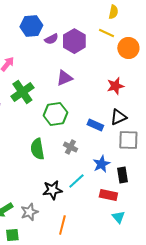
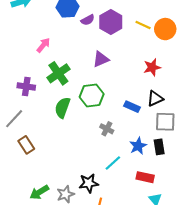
yellow line: (106, 33) -> (143, 25), moved
green semicircle: (37, 149) -> (62, 108), moved, turned 30
black rectangle: (122, 175) -> (159, 147), moved
black star: (52, 190) -> (89, 183), moved

